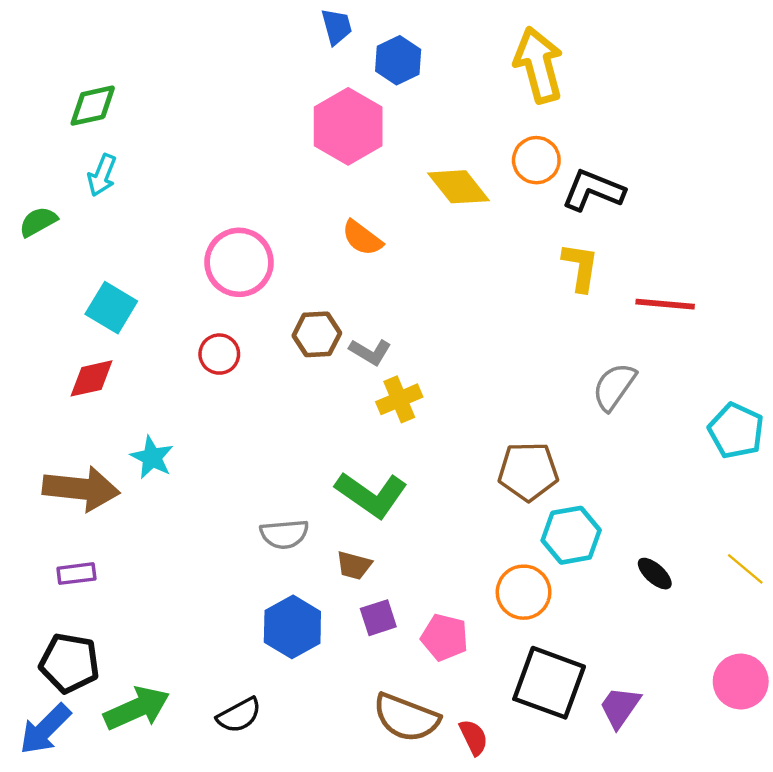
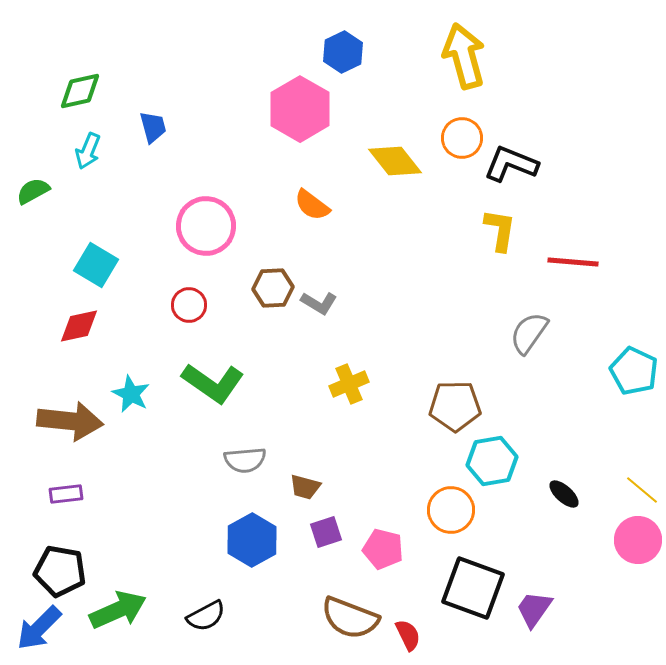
blue trapezoid: (337, 27) -> (153, 127), moved
yellow cross: (399, 399) -> (349, 384), moved
green L-shape: (371, 495) -> (213, 383), moved
pink circle: (741, 682) -> (638, 540), moved

